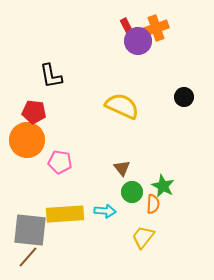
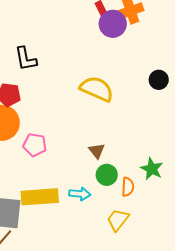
green star: (163, 186) -> (152, 169), moved

